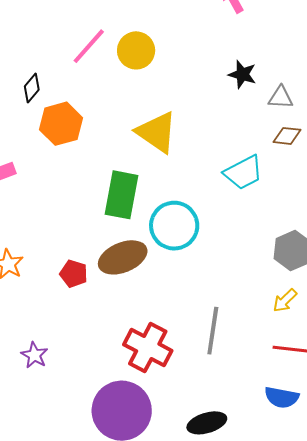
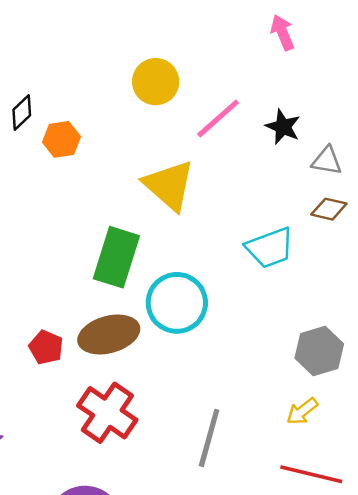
pink line: (89, 46) -> (218, 119), moved
orange hexagon: (61, 124) -> (61, 139), moved, size x0.7
red cross: (148, 348) -> (107, 413), moved

